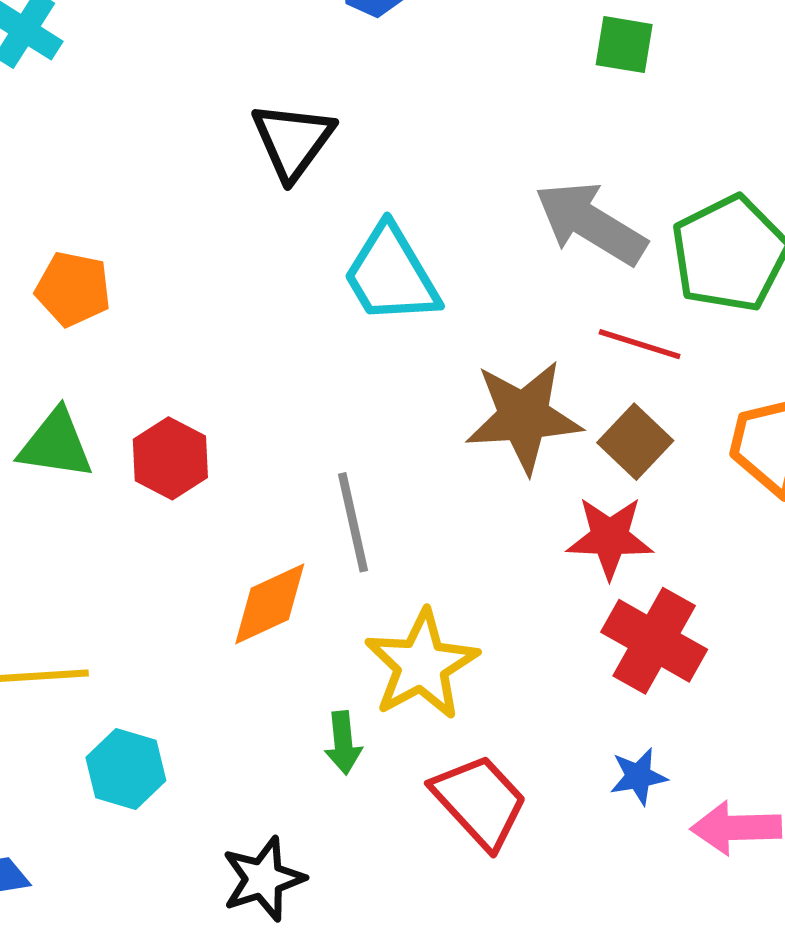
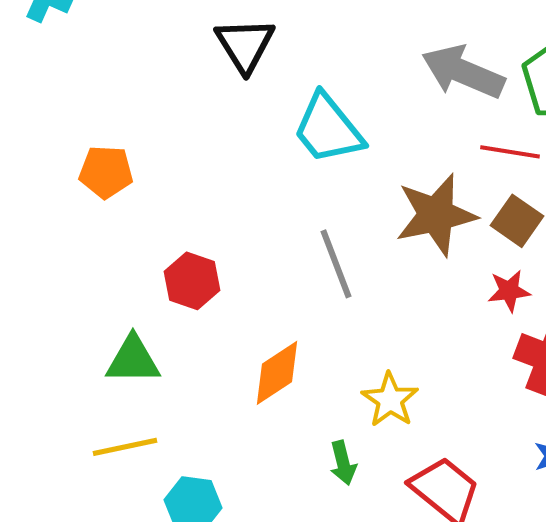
green triangle: (56, 444) -> (133, 360), moved
gray line: (353, 522) -> (336, 264), moved
red star: (610, 537) -> (509, 291), size x0.7
yellow star: (422, 665) -> (390, 400), size x0.7

